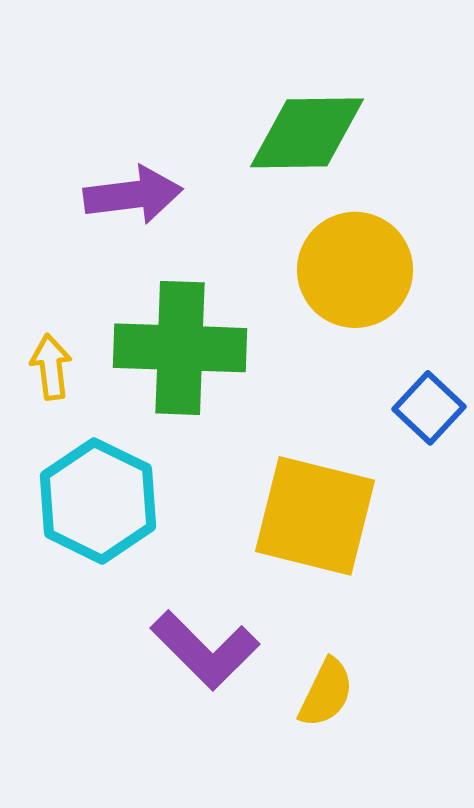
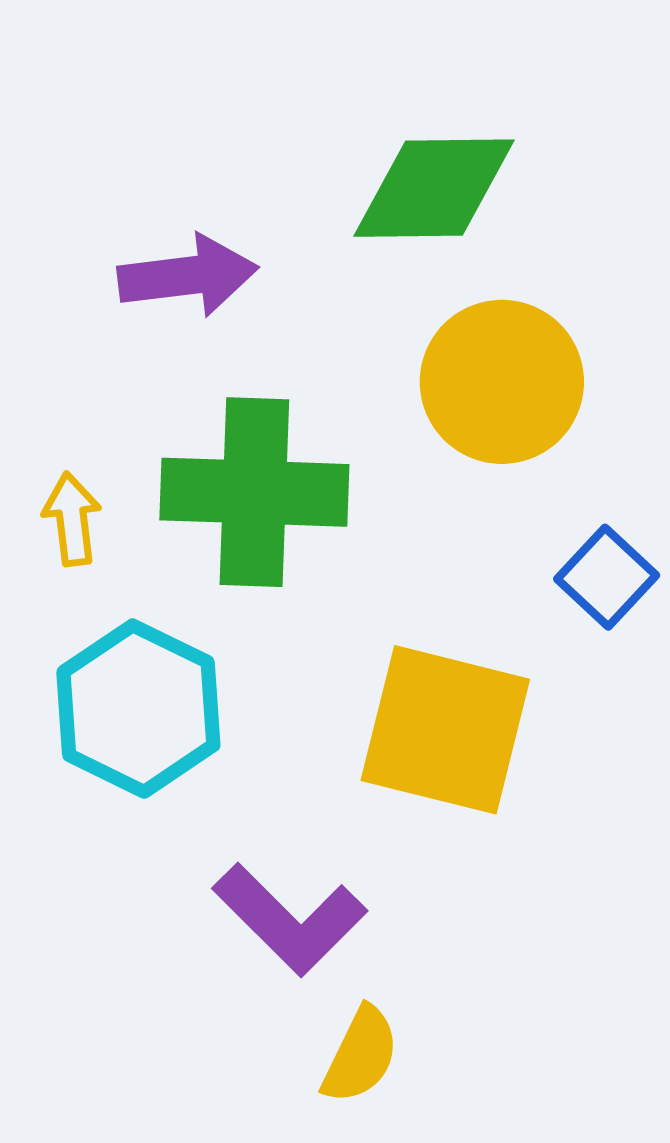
yellow semicircle: (326, 693) -> (360, 1055), moved

